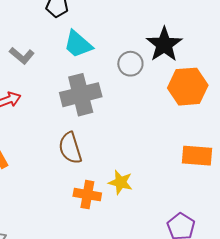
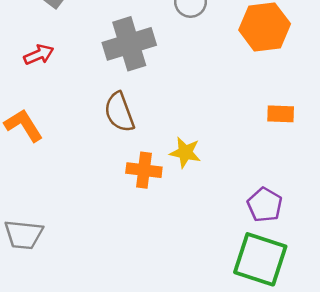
orange rectangle: (197, 156) -> (281, 114), size x0.7

